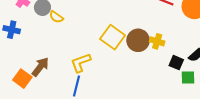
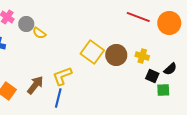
yellow cross: (157, 41) -> (142, 56), moved
brown arrow: (40, 67) -> (35, 85), moved

